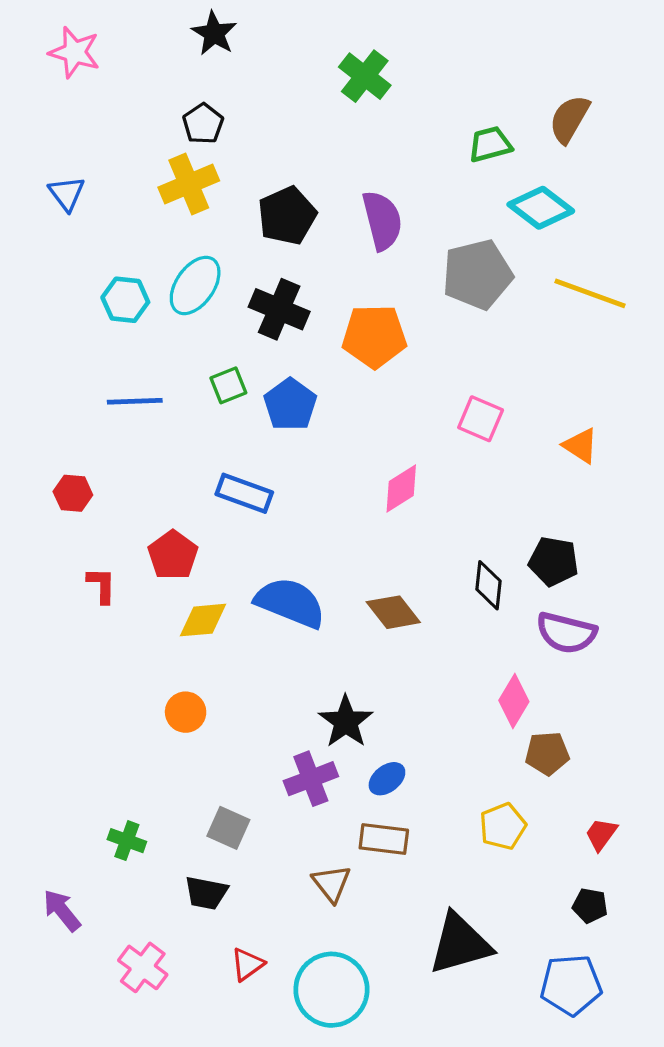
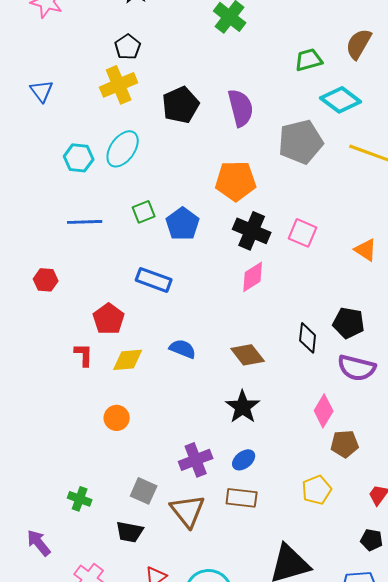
black cross: (279, 309) -> (252, 231), moved
red L-shape: (102, 585) -> (84, 355), moved
blue semicircle: (290, 603) -> (183, 349), size x0.6
black star: (346, 722) -> (243, 407), moved
brown triangle: (331, 883) -> (188, 511), moved, size x1.4

